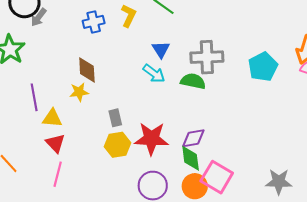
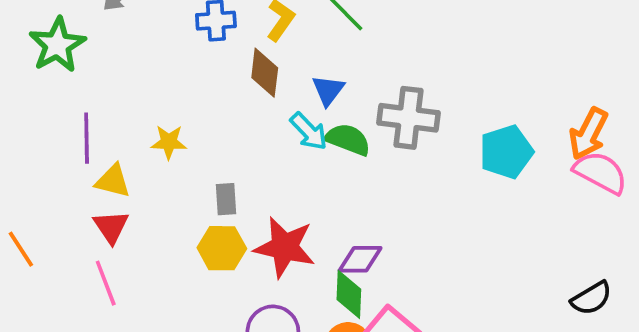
brown diamond: (87, 70) -> (265, 73), moved
green semicircle: (193, 81) -> (348, 139), moved
pink line: (58, 174) -> (106, 283), turned -45

